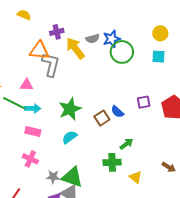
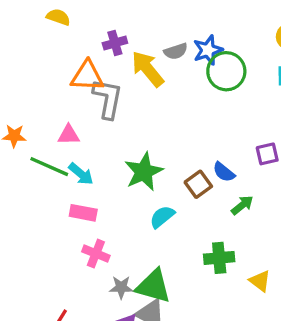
cyan arrow: (33, 108) -> (81, 174), turned 42
cyan semicircle: (70, 137) -> (162, 217), moved
green arrow: (126, 144) -> (242, 205), moved
pink cross: (30, 159) -> (96, 254), moved

